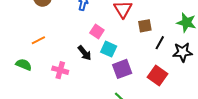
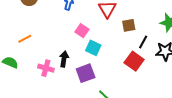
black arrow: (85, 53) -> (64, 59), moved, turned -133
purple square: (122, 69) -> (86, 73), moved
red square: (158, 75) -> (134, 61), moved

